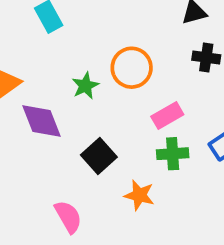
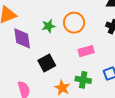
green cross: (173, 154) -> (83, 80), moved

